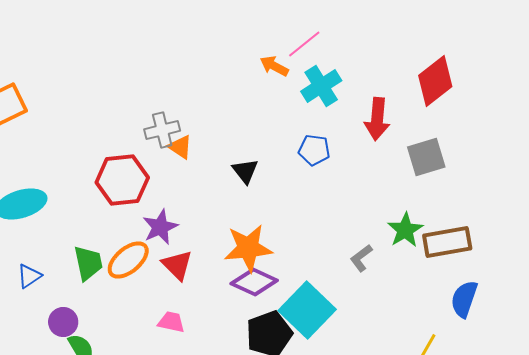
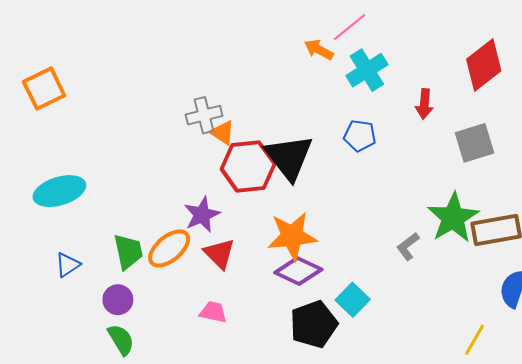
red arrow: (377, 119) -> (424, 104), size x0.7
black triangle: (245, 171) -> (289, 157), size x1.8
red hexagon: (122, 180) -> (248, 166), moved
green star: (405, 230) -> (453, 218), size x1.4
cyan square: (307, 310) -> (353, 300), size x0.6
purple circle: (63, 322) -> (118, 300), moved

